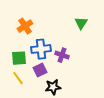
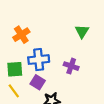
purple cross: (62, 55) -> (71, 66), moved
purple square: (40, 70) -> (38, 82), turned -32

